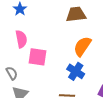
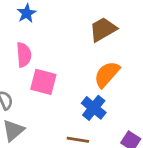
brown trapezoid: (76, 14) -> (103, 29), turned -30

